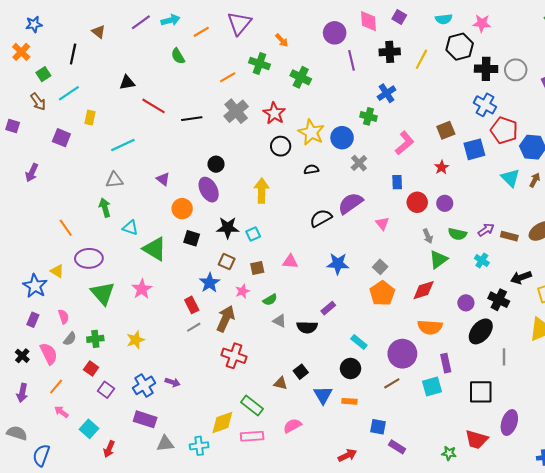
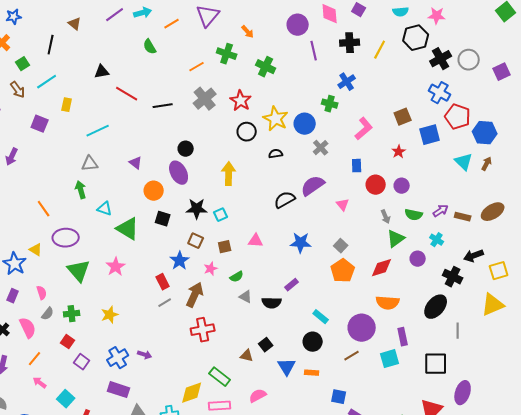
black cross: (486, 69) -> (441, 59), turned -30
purple circle: (466, 303) -> (418, 259), moved
red cross: (234, 356) -> (203, 330), turned -30

